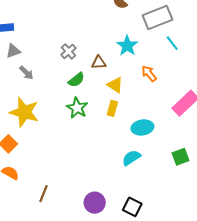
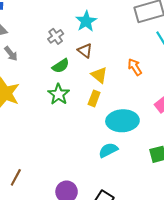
cyan star: (127, 46) -> (86, 21), moved
brown triangle: (99, 62) -> (85, 51), turned 35
cyan ellipse: (142, 127) -> (122, 121), size x1.4

